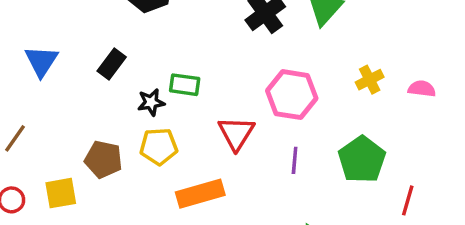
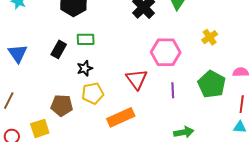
green rectangle: (185, 85) -> (86, 39), moved
pink semicircle: (422, 89) -> (241, 72), moved

